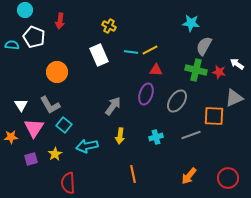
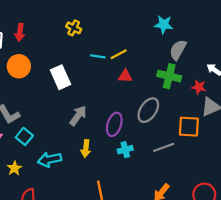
red arrow: (60, 21) -> (20, 32), moved
white rectangle: (99, 55) -> (61, 77), moved
orange circle: (57, 72) -> (19, 66), moved
red star: (219, 72) -> (199, 87), moved
purple ellipse: (146, 94) -> (114, 124), moved

